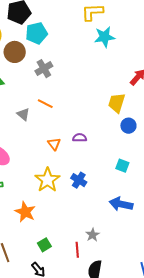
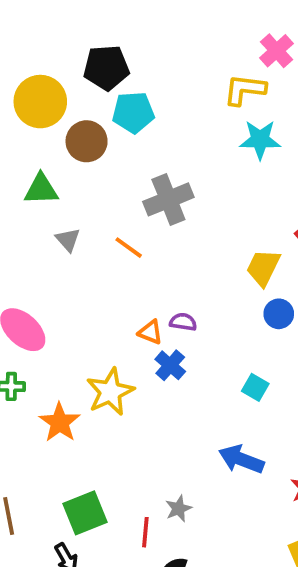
gray cross: (44, 69) -> (168, 199), moved, size x1.4
gray triangle: (23, 114) -> (68, 240), moved
orange triangle: (54, 144) -> (150, 332), moved, turned -40
blue cross: (79, 180) -> (170, 365), moved
orange star: (25, 212) -> (60, 422), moved
green square: (44, 245) -> (85, 513), size x1.6

